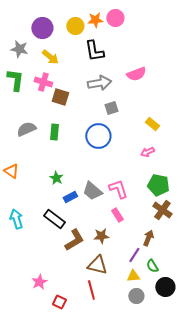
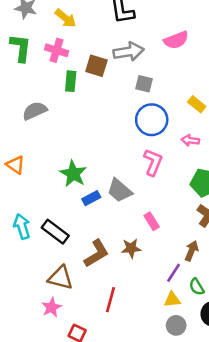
brown square: (60, 97) -> (96, 66), moved
gray square: (111, 108) -> (144, 84), turned 32
green rectangle: (54, 132) -> (71, 81), moved
blue circle: (98, 136) -> (152, 120), moved
pink arrow: (147, 152) -> (190, 140), turned 32
green star: (56, 178) -> (73, 174), size x1.5
pink L-shape: (118, 189) -> (153, 162), moved, turned 40
black rectangle: (54, 219) -> (55, 232), moved
brown triangle: (97, 265) -> (60, 278), moved
red line: (91, 290) -> (111, 300), moved, turned 30

